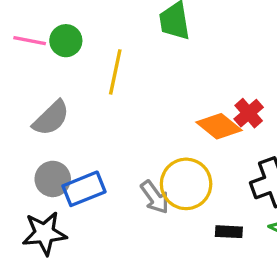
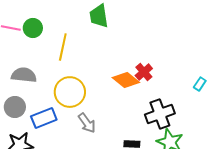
gray semicircle: (51, 118) -> (24, 75), turned -130
gray circle: (53, 179) -> (15, 107), moved
yellow circle: (186, 184) -> (70, 92), moved

